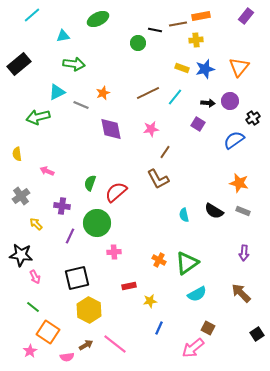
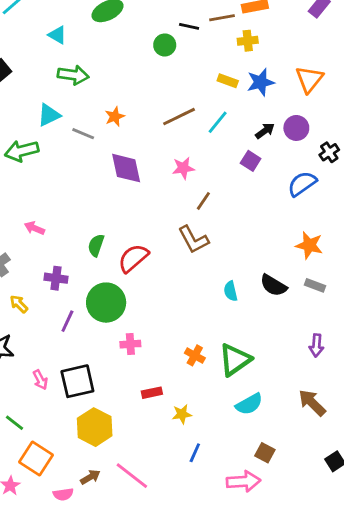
cyan triangle: (63, 36) -> (57, 35), turned 40
black arrow: (208, 103) -> (265, 131), turned -40
pink arrow: (35, 277) -> (40, 380), moved
pink arrow: (193, 348) -> (243, 481), turned -145

